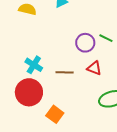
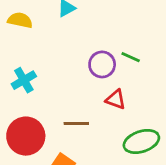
cyan cross: (34, 65) -> (24, 80), moved, turned 30
brown line: (65, 72) -> (76, 123), moved

